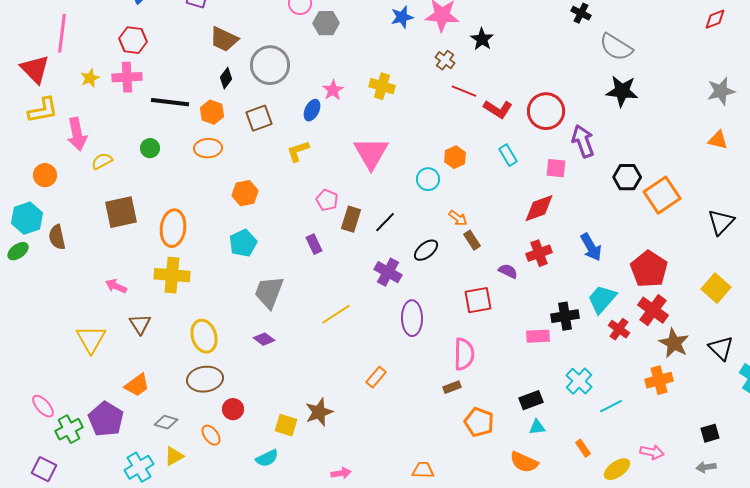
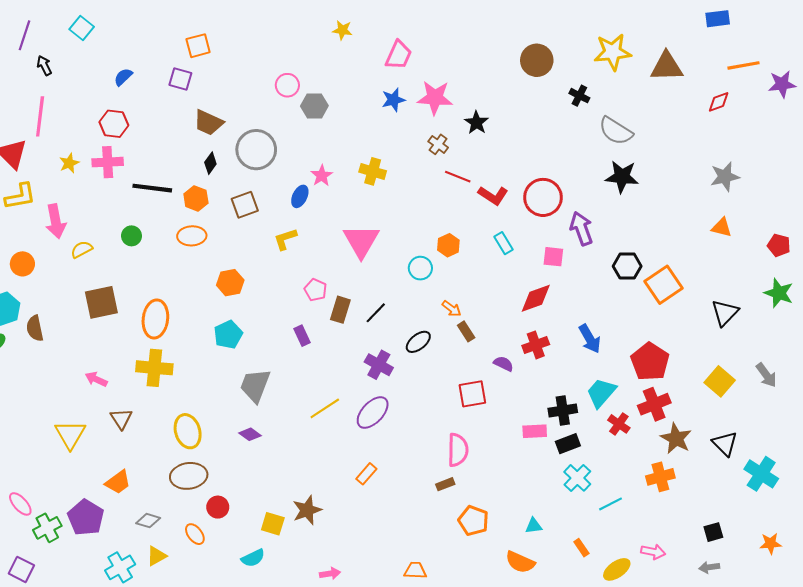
red cross: (653, 310) -> (654, 404), turned 32
purple ellipse: (412, 318) -> (373, 413), moved, turned 44
black rectangle: (531, 400) -> (568, 444), moved

